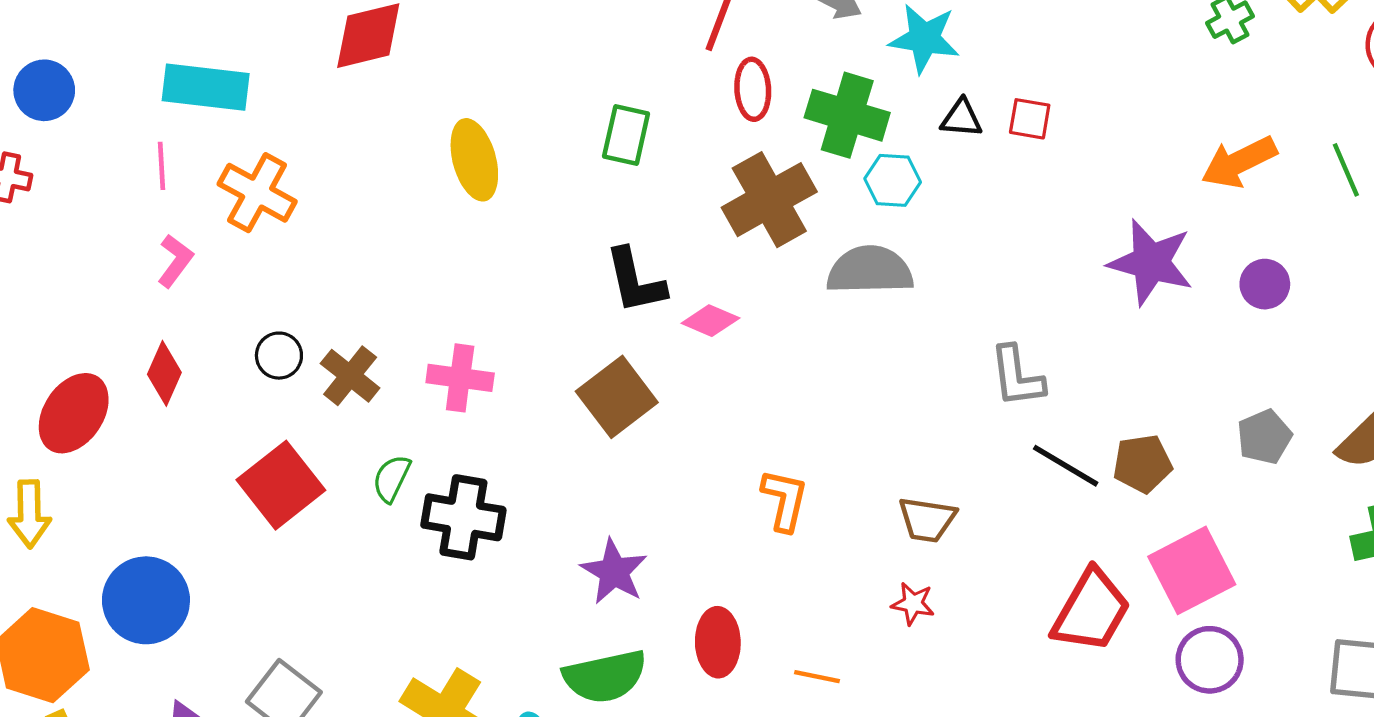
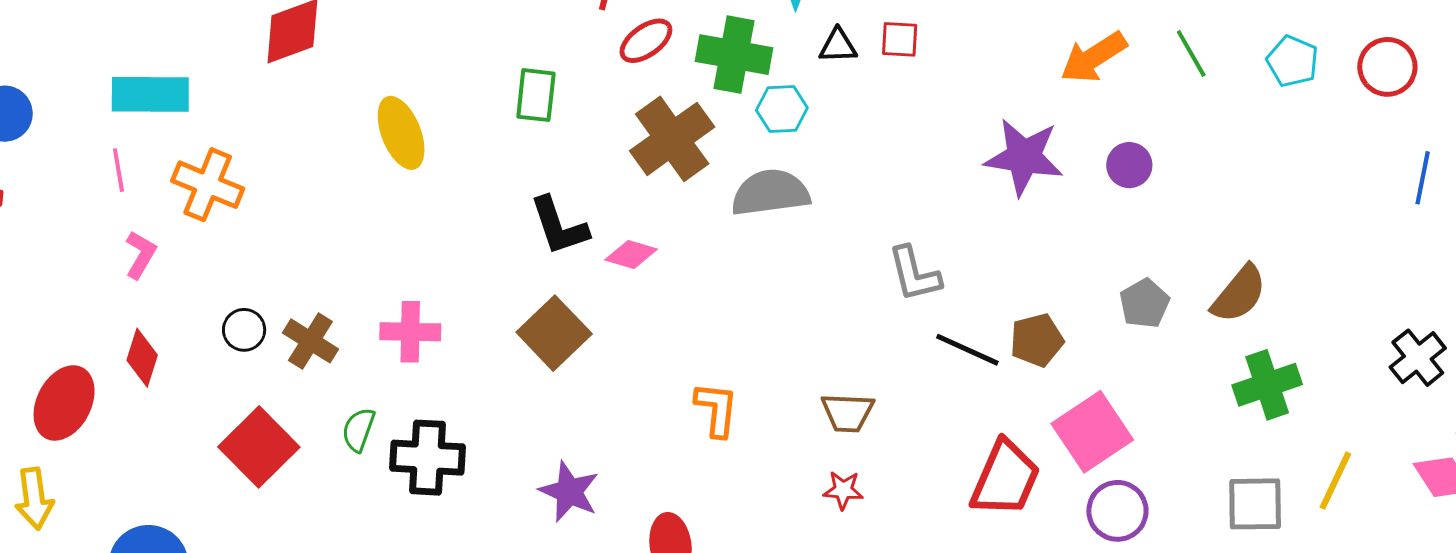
red ellipse: (753, 89) -> (646, 41), turned 64

